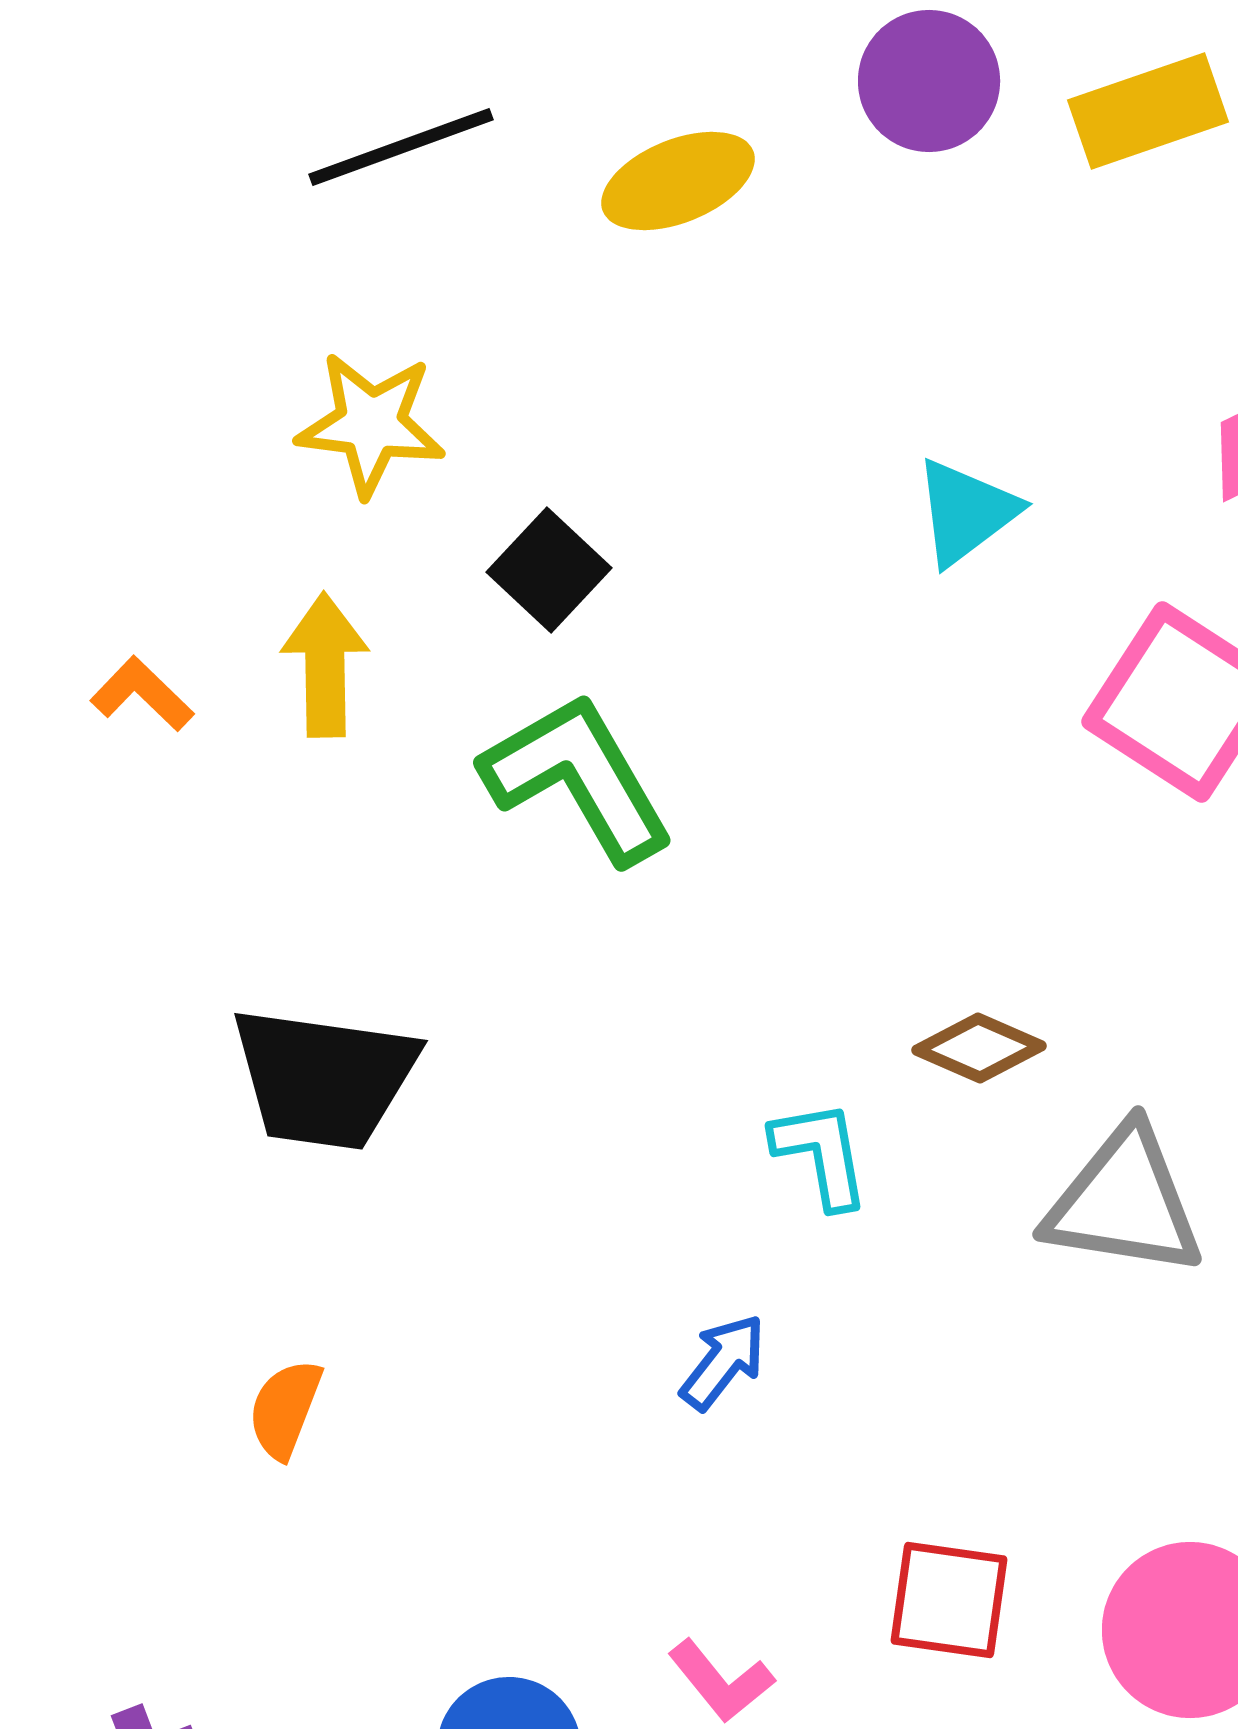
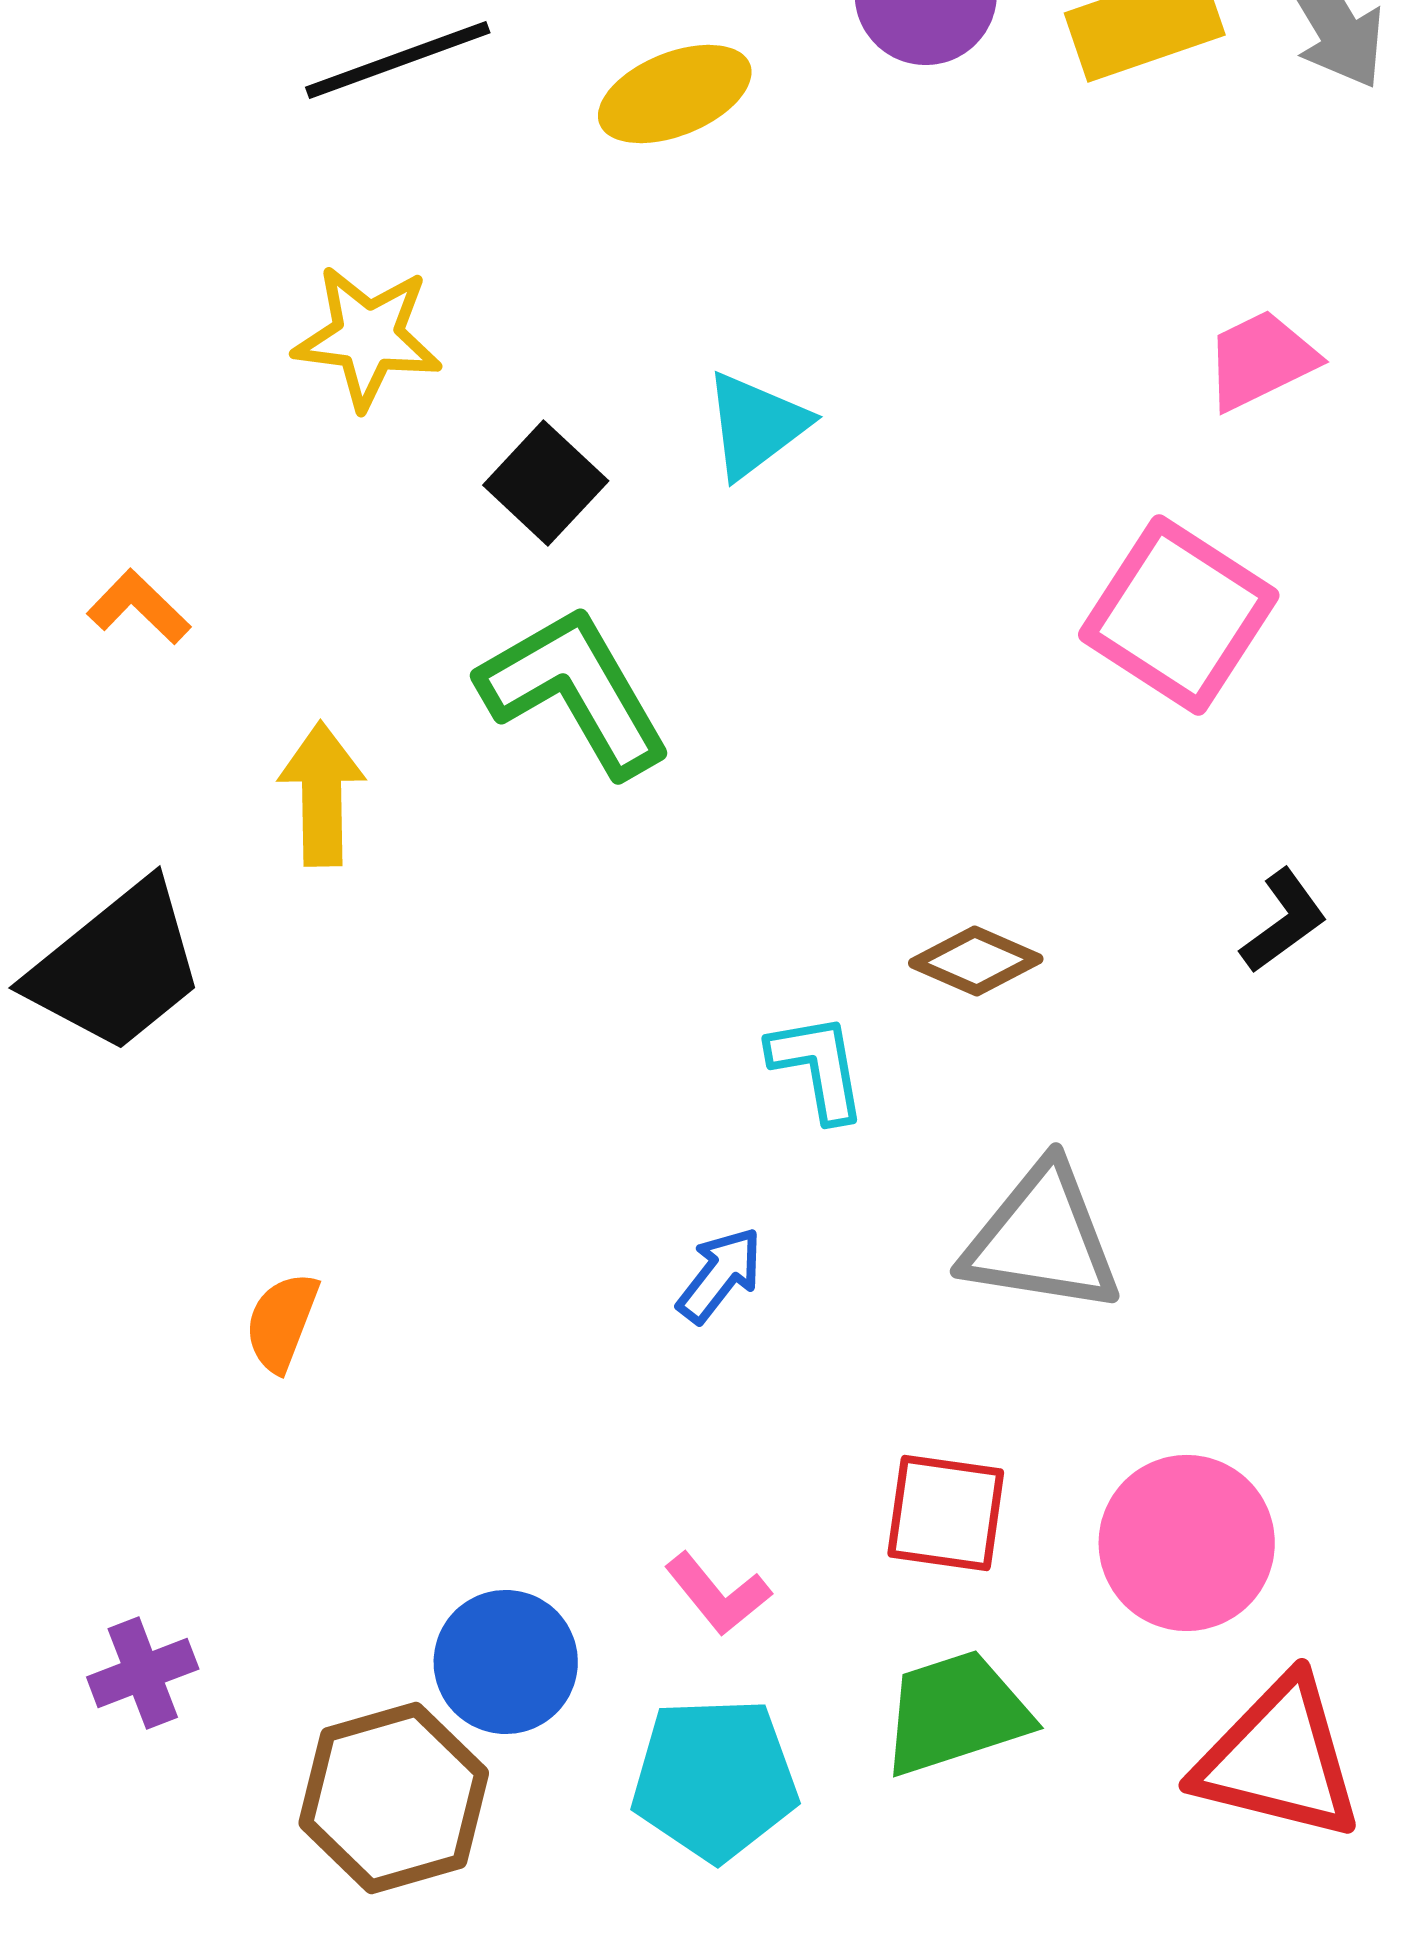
cyan triangle: (966, 512) -> (756, 425), moved
yellow arrow: (325, 665) -> (322, 794), moved
black trapezoid: (324, 1078) -> (117, 967), moved, turned -47
gray triangle: (1124, 1202) -> (1042, 1239), moved

